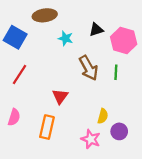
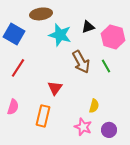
cyan star: (66, 38) -> (60, 35), size x1.6
green line: (116, 72) -> (106, 66), turned -32
purple circle: (119, 131) -> (109, 130), moved

